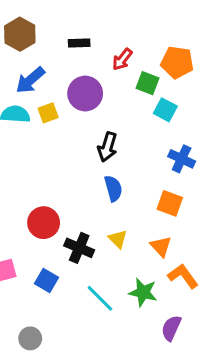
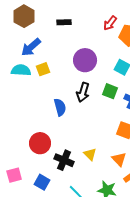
red arrow: (122, 59) -> (110, 23), moved
green square: (147, 83) -> (110, 91), moved
purple circle: (85, 94) -> (85, 60), moved
blue semicircle: (113, 188) -> (60, 107), moved

